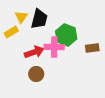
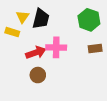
yellow rectangle: (11, 32) -> (12, 32), turned 48
green hexagon: (66, 35) -> (89, 20), moved

